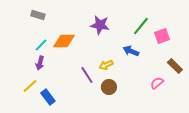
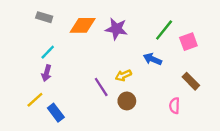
orange diamond: (64, 41) -> (83, 25), moved
brown rectangle: (175, 66) -> (191, 81), moved
pink semicircle: (157, 83) -> (175, 106), moved, turned -48

